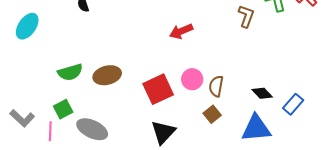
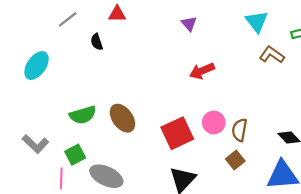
brown L-shape: (246, 16) -> (272, 55), turned -75
brown ellipse: (107, 75) -> (122, 118), turned 68
gray L-shape: (22, 118) -> (35, 144), moved

